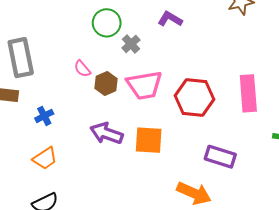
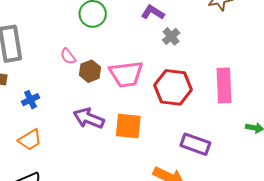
gray cross: (131, 44) -> (171, 36), moved

